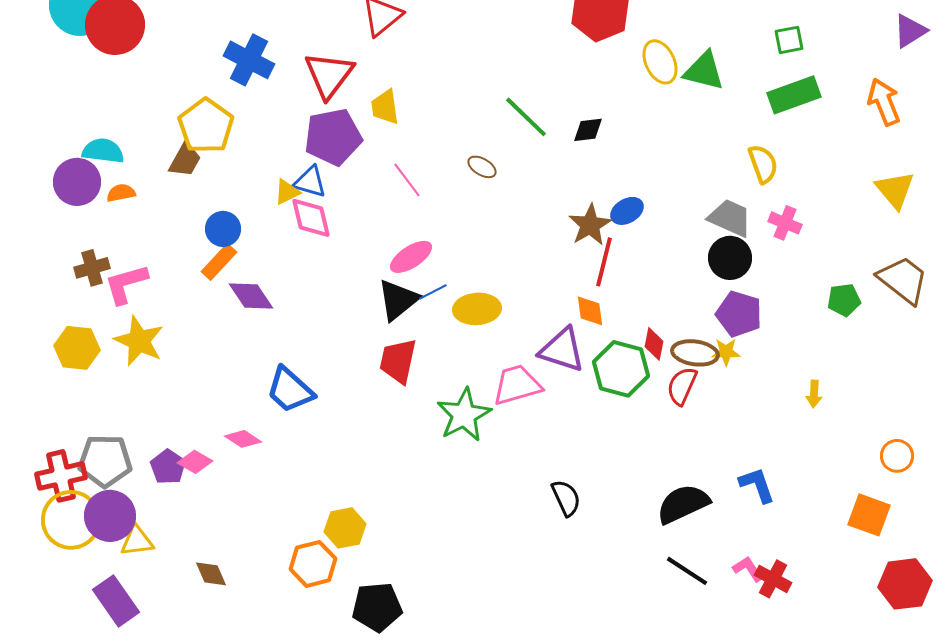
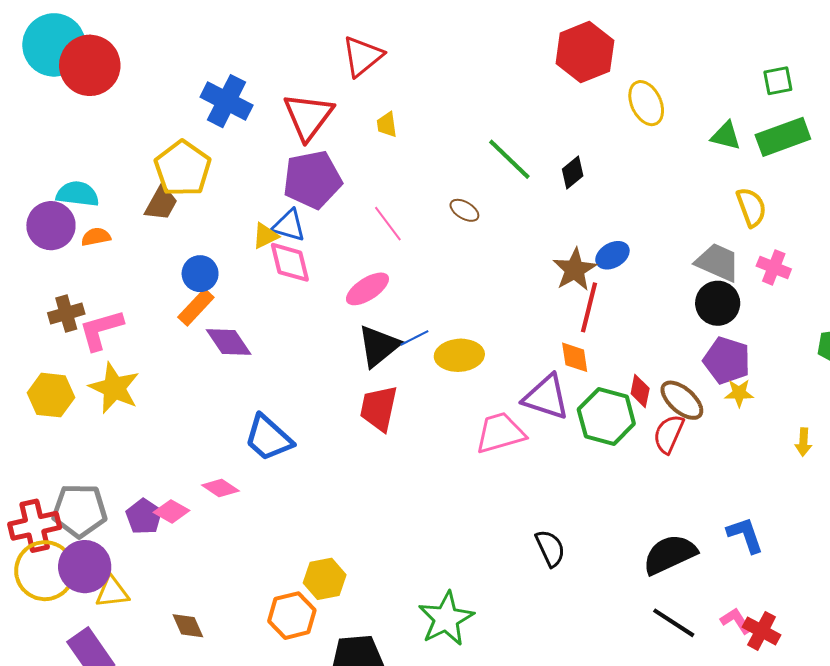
green triangle: (704, 71) -> (726, 136), moved, size x0.7
yellow trapezoid: (385, 107) -> (387, 125), moved, size x0.7
black diamond: (588, 130) -> (573, 173), turned -32
pink ellipse: (411, 257) -> (367, 289), moved
yellow star: (726, 352) -> (739, 393), moved
brown ellipse: (695, 353) -> (682, 400), turned 33
green star: (464, 415) -> (446, 619), moved

